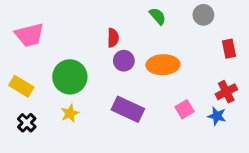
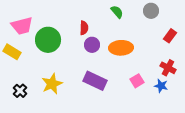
red rectangle: (229, 49) -> (170, 36), turned 48
green circle: (70, 77) -> (48, 40), moved
yellow rectangle: (21, 86) -> (12, 52), moved
red cross: (226, 92) -> (168, 68), turned -35
yellow star: (70, 113) -> (52, 84), size x1.5

